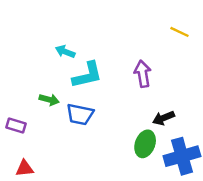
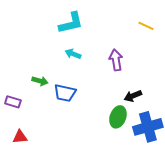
cyan arrow: (65, 52) -> (73, 54), moved
cyan L-shape: (87, 75) -> (71, 23), moved

